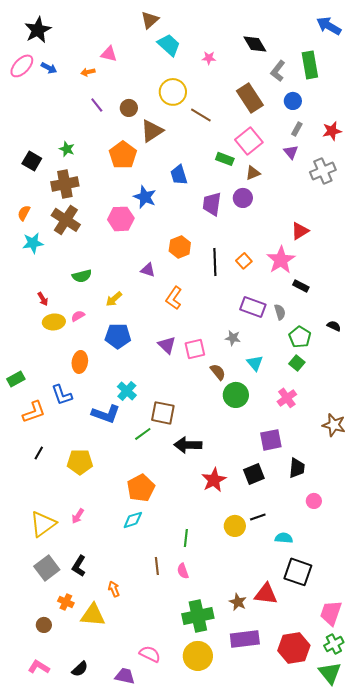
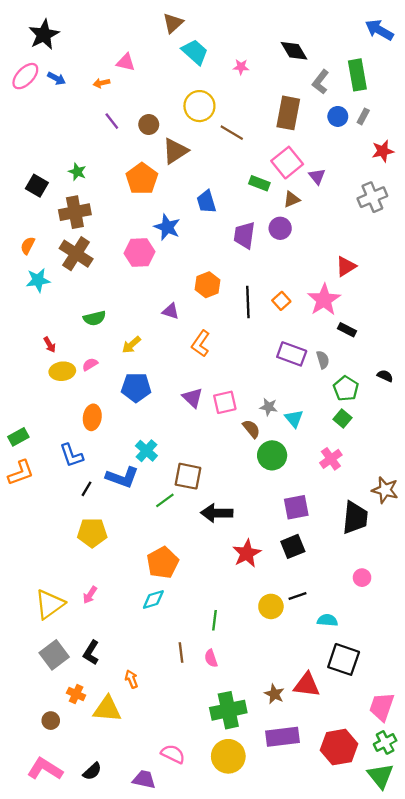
brown rectangle: (250, 98) -> (288, 113), turned 44
gray rectangle: (297, 129) -> (363, 116), moved
purple triangle: (291, 152) -> (317, 176), moved
gray star: (233, 338) -> (269, 407), moved
orange L-shape: (34, 412) -> (21, 473), moved
purple square: (271, 440) -> (296, 507), moved
black line: (39, 453) -> (86, 489), moved
black trapezoid: (297, 468) -> (355, 518), moved, size x1.4
pink L-shape: (39, 667) -> (45, 769), size x1.4

